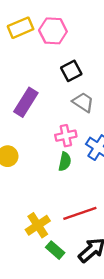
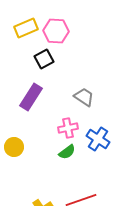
black square: (71, 71) -> (44, 59), moved
green semicircle: (65, 162) -> (67, 152), turned 42

